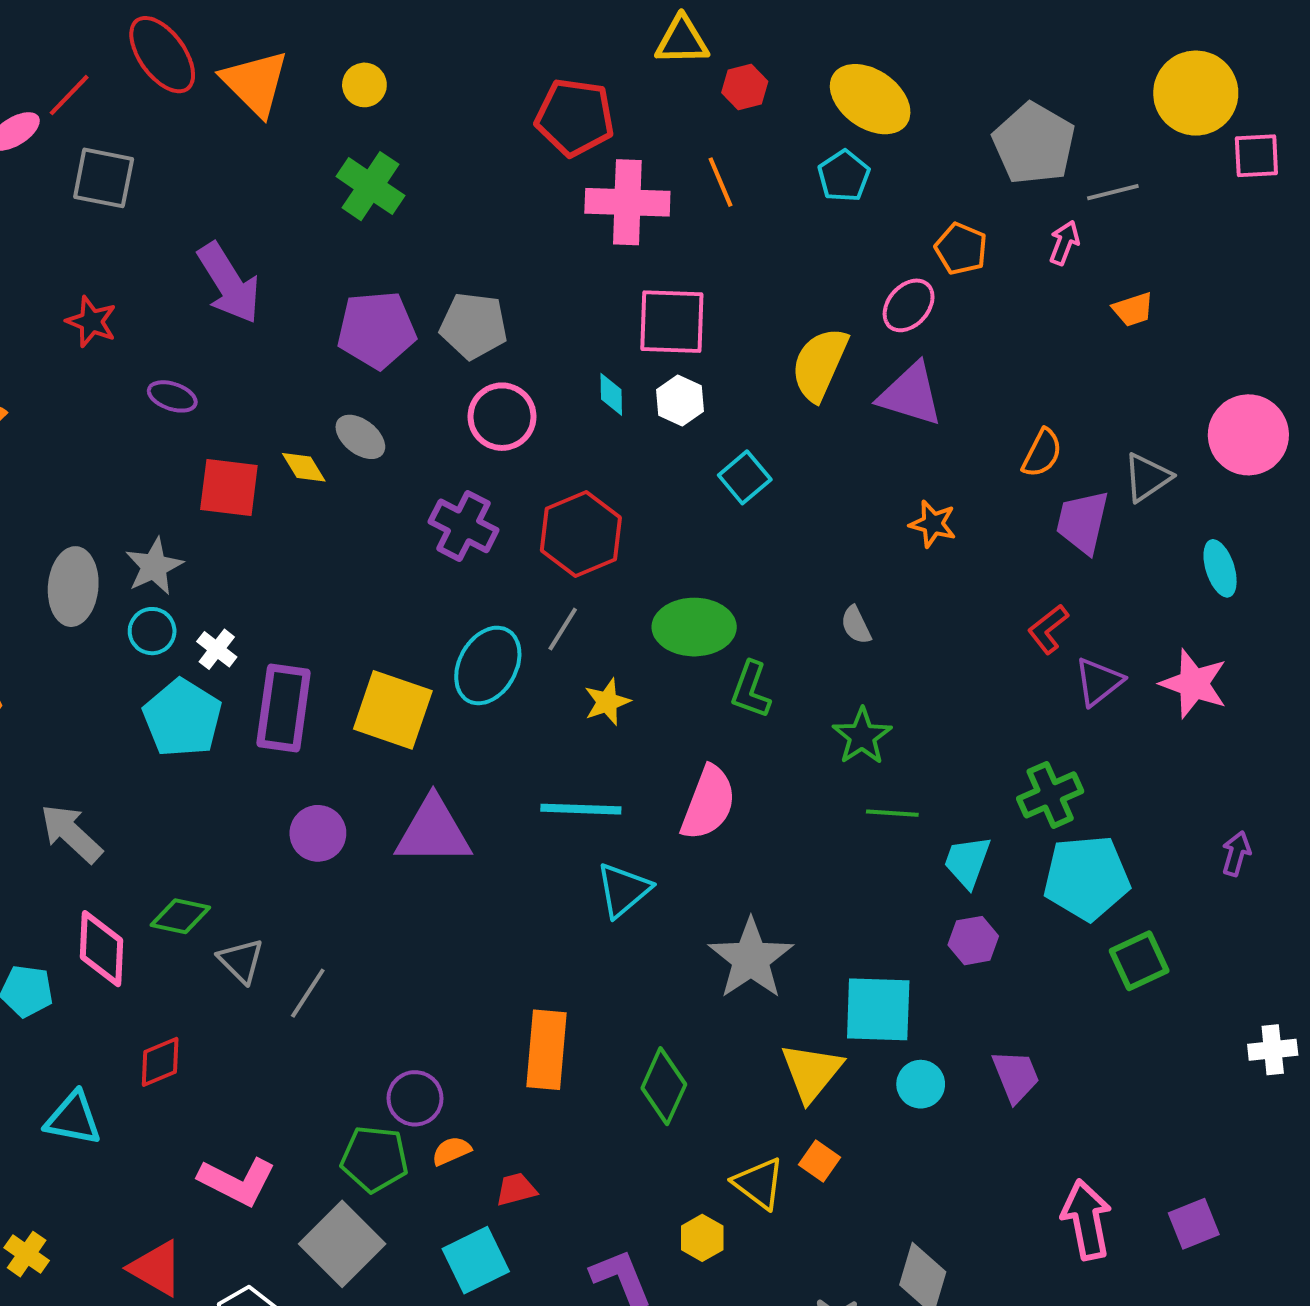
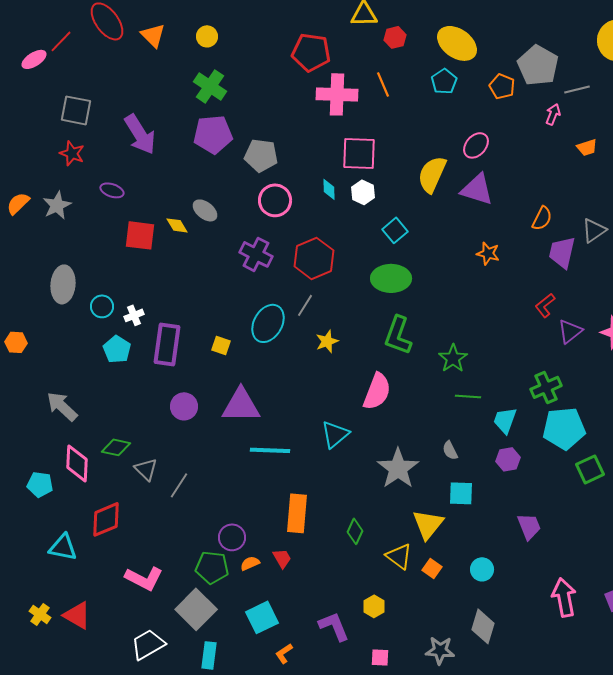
orange triangle: (255, 83) -> (153, 35), size x0.7
gray square: (104, 178) -> (76, 110), moved
orange pentagon: (961, 249) -> (502, 86), moved
purple pentagon: (377, 330) -> (213, 134), moved
gray star: (154, 566) -> (57, 205), moved
gray semicircle: (856, 625) -> (450, 450), moved
green ellipse: (694, 627) -> (391, 278), moved
white cross: (217, 649) -> (134, 315), turned 30
green L-shape: (751, 690) -> (398, 335), size x1.4
yellow square: (393, 710) -> (221, 345), size x0.5
cyan pentagon: (182, 718) -> (117, 349), size x0.7
cyan line: (581, 809) -> (270, 450), moved
cyan square: (878, 1009) -> (461, 493), size x0.7
red diamond: (160, 1062) -> (106, 519), size x1.4
cyan circle: (921, 1084) -> (482, 569), moved
green diamond: (664, 1086) -> (355, 531), size x0.7
yellow triangle: (759, 1183) -> (399, 556), moved
red trapezoid: (516, 1189) -> (282, 558), moved, turned 75
red triangle: (156, 1268) -> (77, 615), moved

